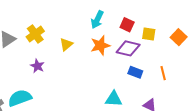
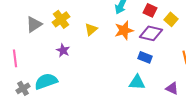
yellow square: (149, 34) -> (171, 19), turned 32
blue rectangle: (135, 72) -> (145, 57), moved

